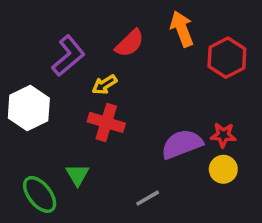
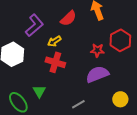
red hexagon: (227, 58) -> (120, 40), moved
red star: (223, 135) -> (97, 50), moved
yellow circle: (223, 169) -> (120, 99), moved

